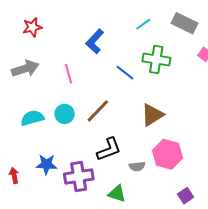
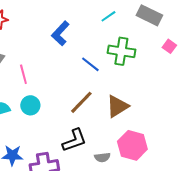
pink line: (69, 74) -> (23, 74), moved
brown line: (98, 111) -> (81, 102), moved

